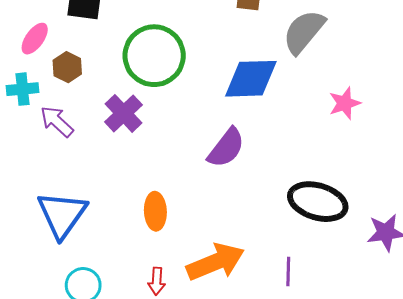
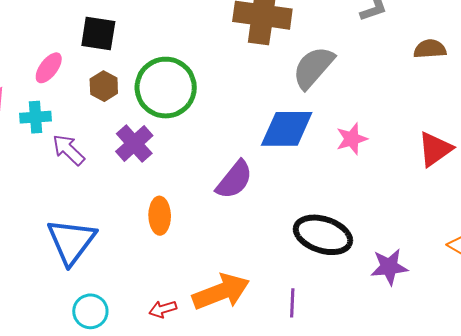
brown hexagon: (67, 67) -> (104, 86), moved
blue diamond: (251, 79) -> (287, 129), moved
orange ellipse: (155, 211) -> (160, 216), moved
red arrow: (157, 281) -> (163, 309), turned 68

